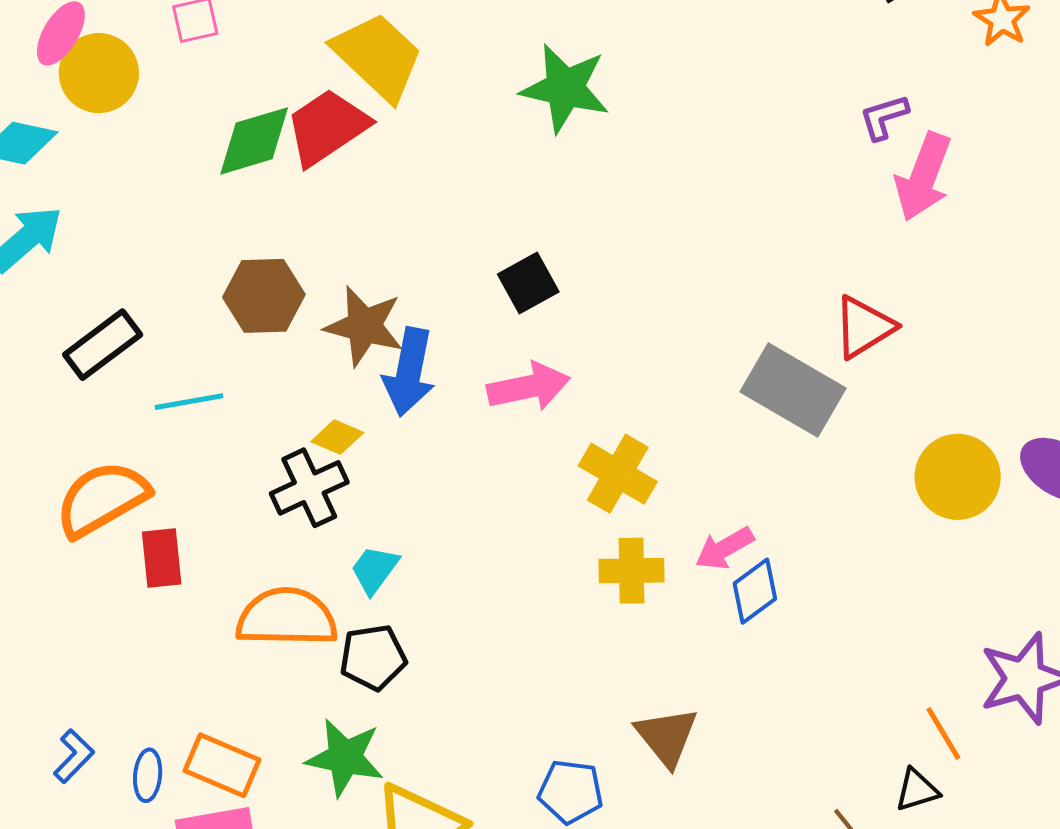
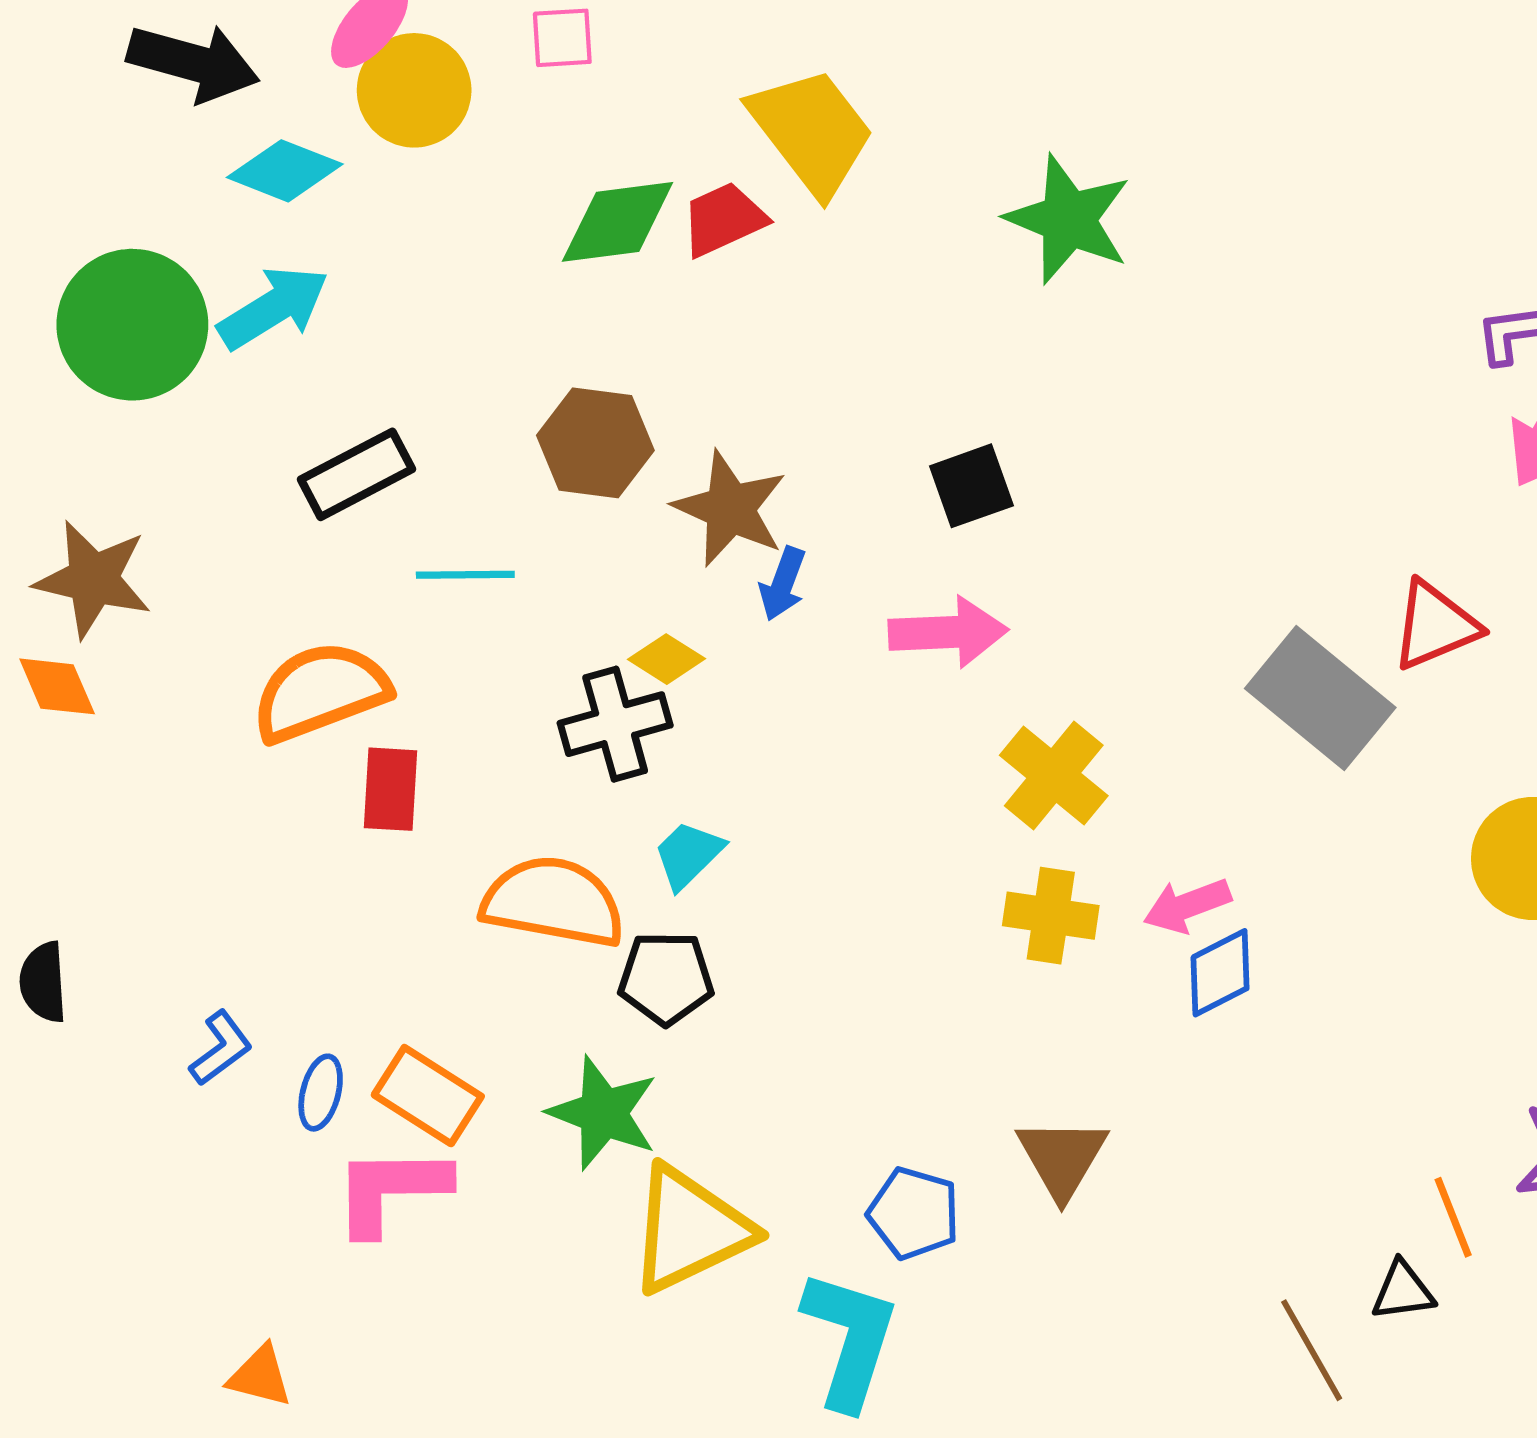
red trapezoid: (327, 127) -> (724, 219), size x0.7
blue arrow: (409, 372) -> (783, 584), size x0.6

